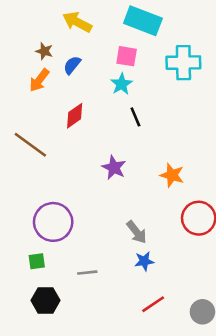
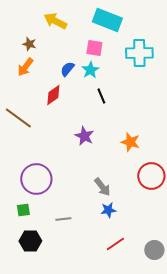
blue semicircle: (72, 65) -> (67, 69), moved

